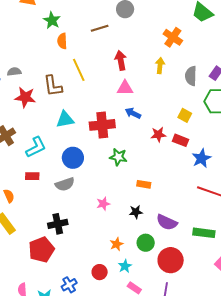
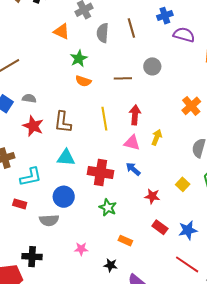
orange semicircle: (62, 41) -> (83, 81), turned -84
yellow arrow: (160, 66) -> (157, 137), moved
yellow line: (79, 70) -> (104, 119), moved
red rectangle: (181, 140) -> (160, 227), moved

